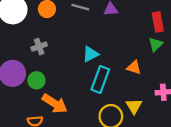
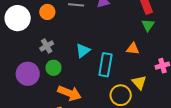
cyan triangle: (90, 54) -> (83, 51), moved
green circle: (36, 80) -> (53, 68), moved

